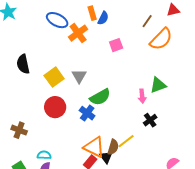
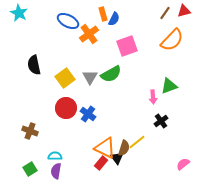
brown line: (147, 21) -> (165, 13), moved
pink square: (116, 45) -> (127, 46), size x1.5
green semicircle: (100, 97) -> (111, 74), moved
blue cross: (87, 113) -> (88, 114), moved

